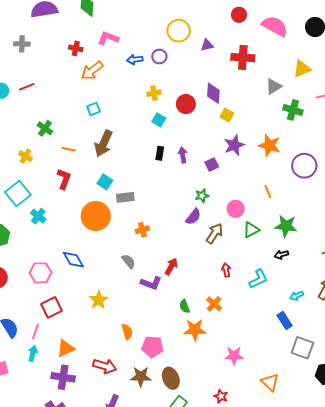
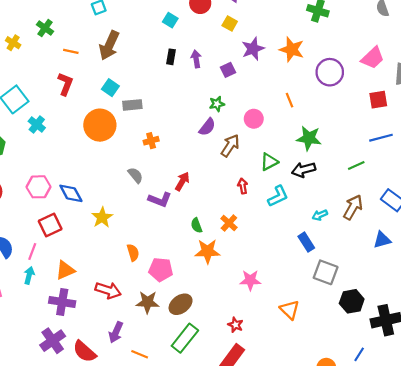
yellow square: (227, 115) -> (230, 24), moved
yellow cross: (25, 156) -> (13, 43), moved
green triangle: (251, 230) -> (269, 162), moved
black arrow: (281, 255) -> (304, 170), size x1.5
blue diamond: (73, 260) -> (71, 193), moved
brown ellipse: (171, 378) -> (181, 304), turned 75

